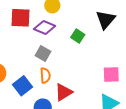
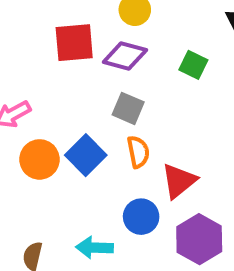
blue square: (22, 86) -> (86, 155), moved

